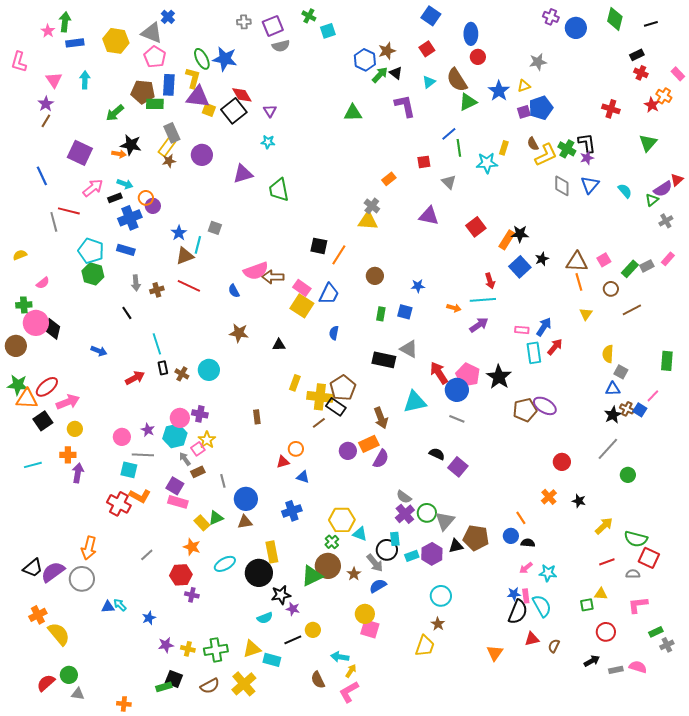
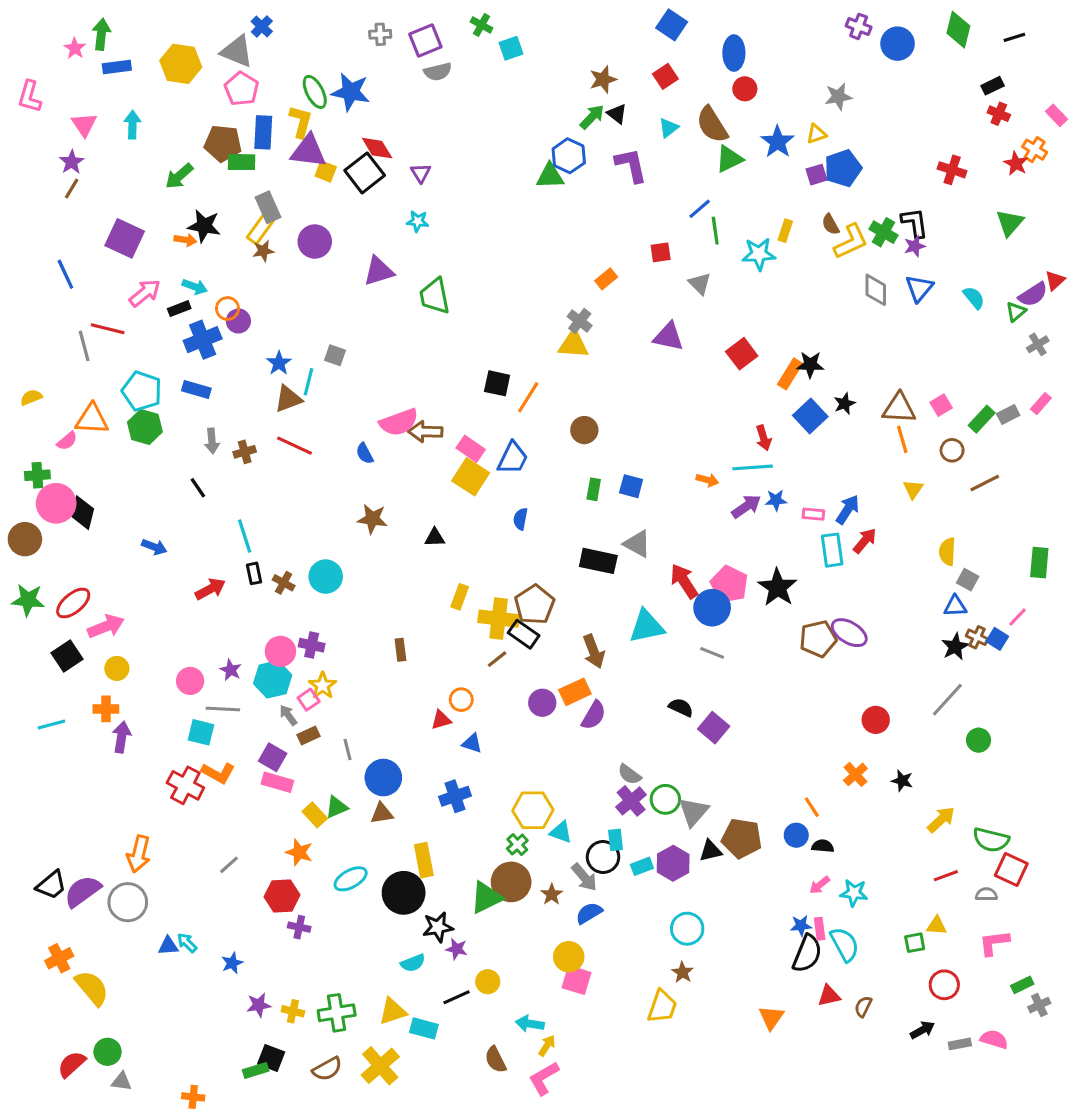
blue hexagon: (365, 60) -> (569, 156), moved
blue star: (418, 286) -> (776, 500), moved
orange triangle: (27, 399) -> (92, 419), moved

